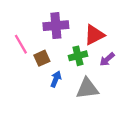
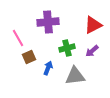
red triangle: (94, 35) -> (93, 25), moved
brown square: (42, 58) -> (29, 57), moved

